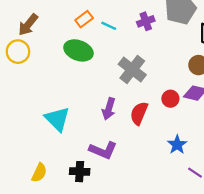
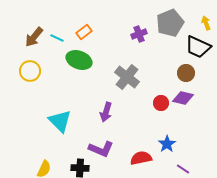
cyan line: (109, 26) -> (57, 38), moved
yellow circle: (18, 52) -> (30, 71), moved
red semicircle: (139, 113) -> (141, 158), moved, turned 55

